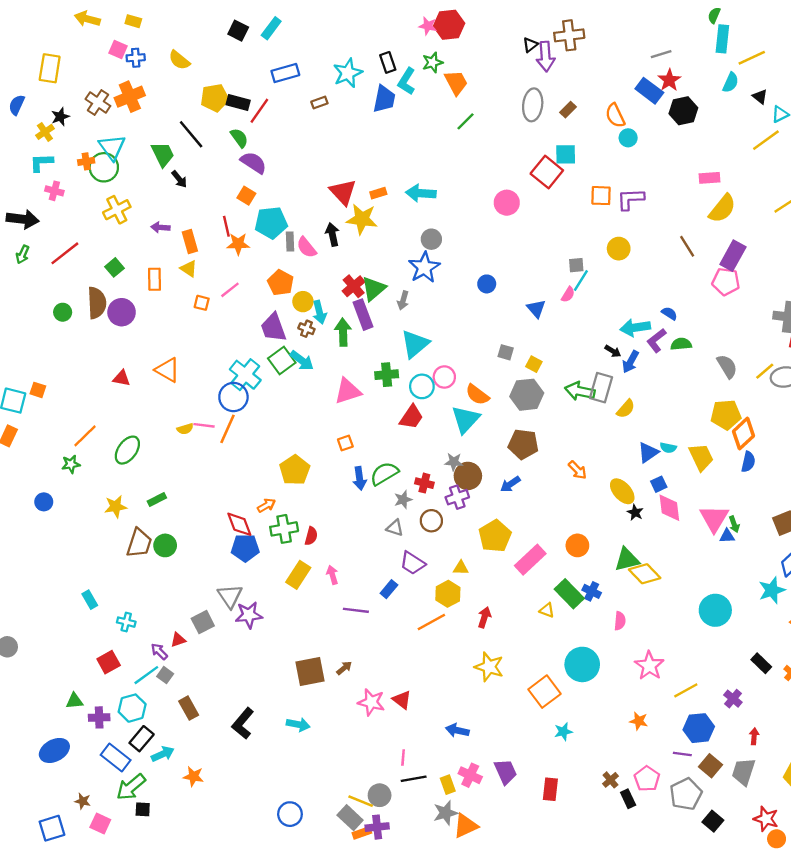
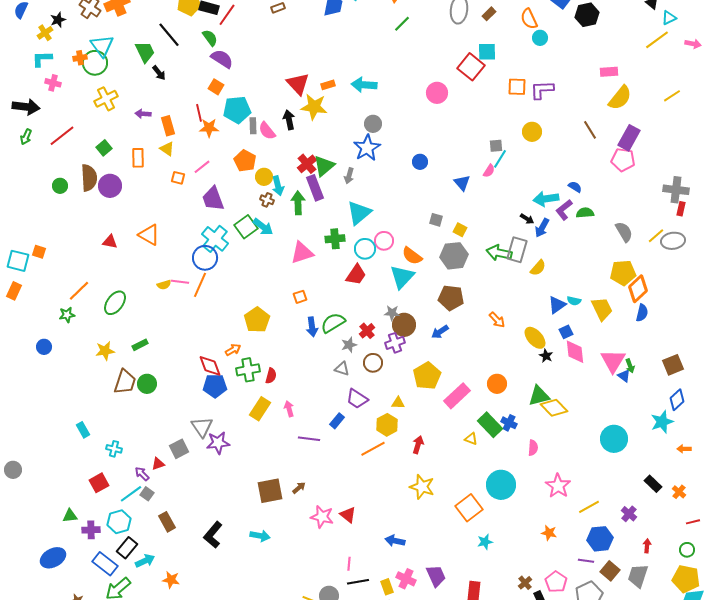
purple trapezoid: (273, 328) -> (213, 199), moved
red cross: (424, 483) -> (367, 331), turned 35
blue triangle: (727, 536) -> (624, 376), turned 40

